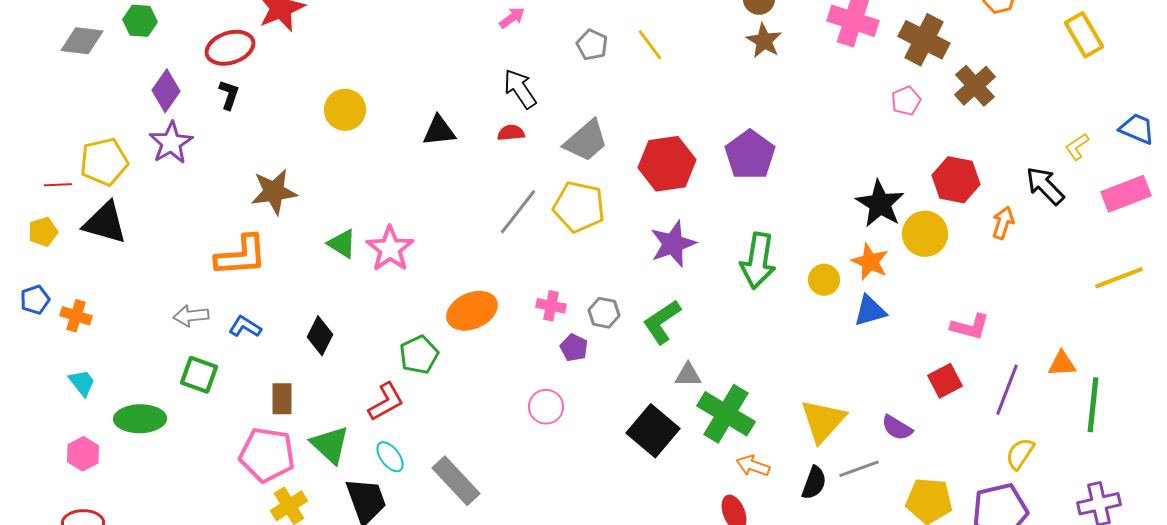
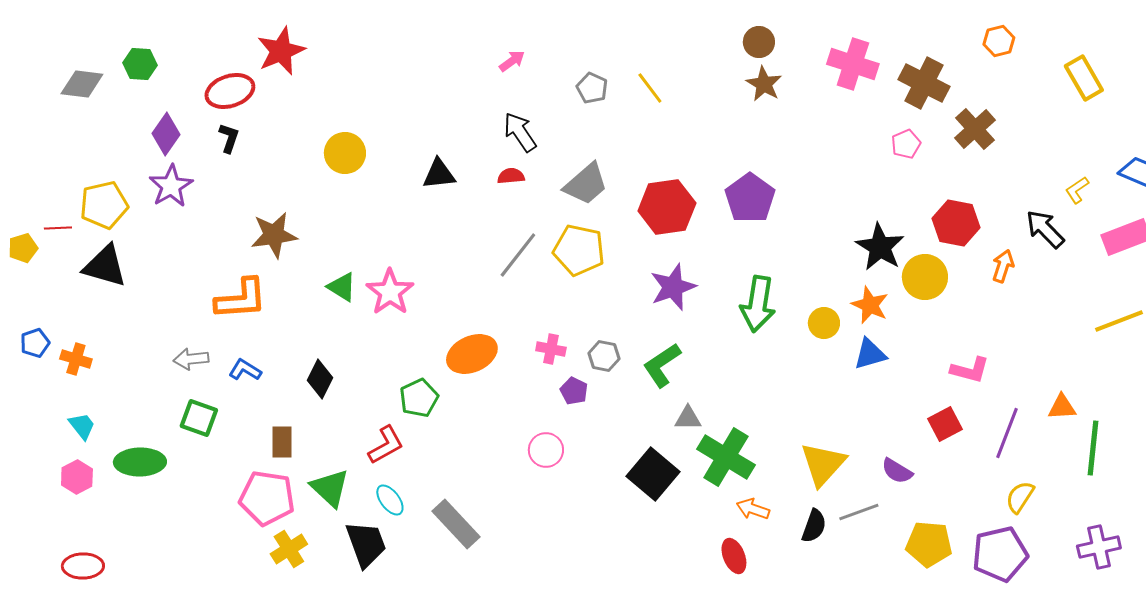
yellow pentagon: (43, 232) -> (23, 248), moved
pink hexagon: (83, 454) -> (77, 477), moved

